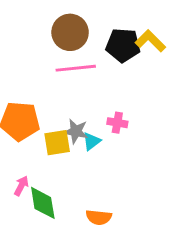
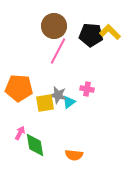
pink line: (76, 68) -> (58, 51), turned -56

